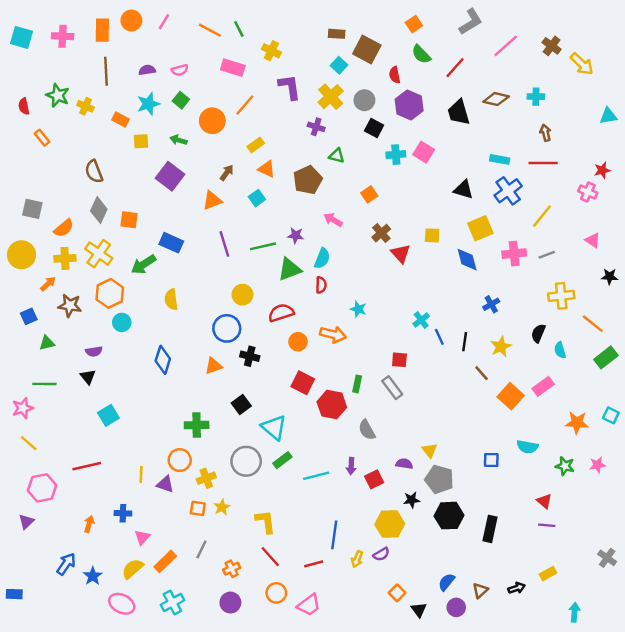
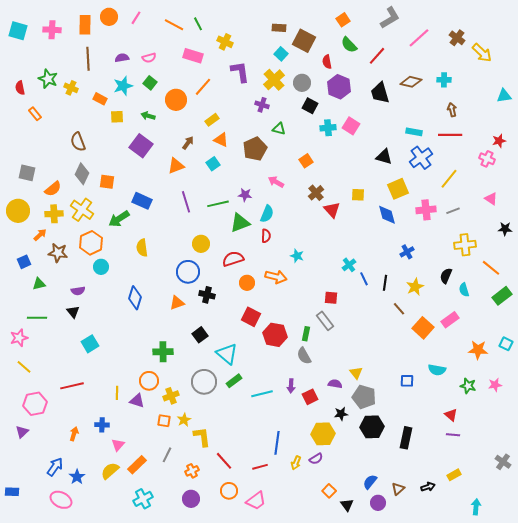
green rectangle: (357, 384) -> (306, 334), moved
yellow L-shape: (265, 522) -> (202, 437), moved
pink ellipse: (122, 604) -> (61, 500), moved

